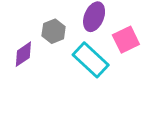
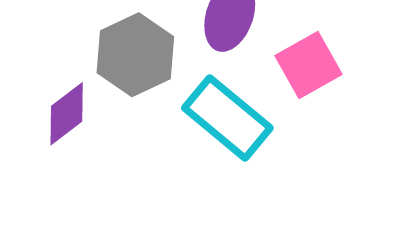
gray hexagon: (54, 31) -> (135, 55), size x1.4

